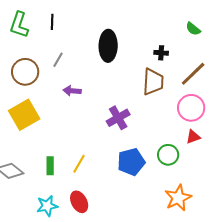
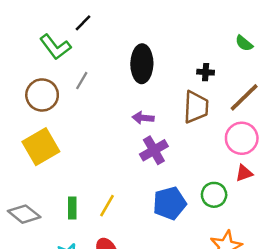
black line: (52, 22) -> (83, 23), moved, turned 42
green L-shape: (19, 25) -> (55, 47), moved, turned -56
purple arrow: (72, 91) -> (143, 118), moved

